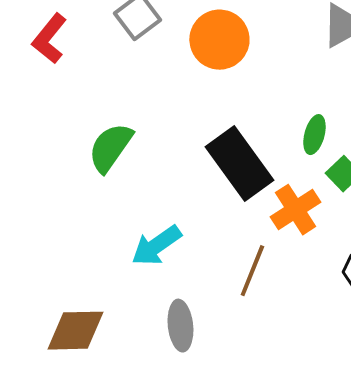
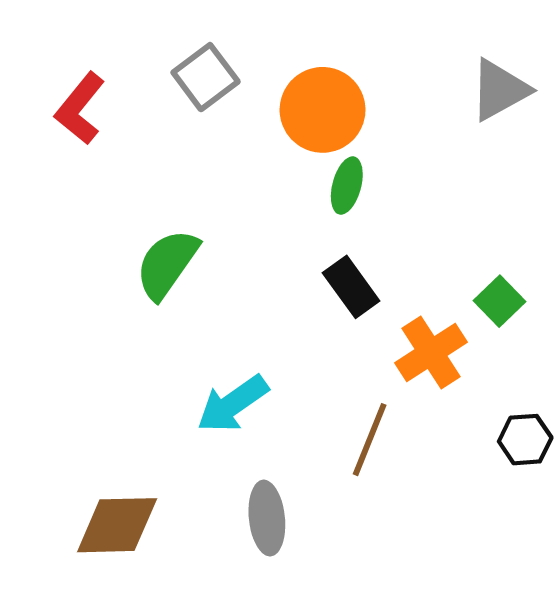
green ellipse: (314, 135) -> (347, 186), moved
black rectangle: (239, 164) -> (351, 287), size x0.6

